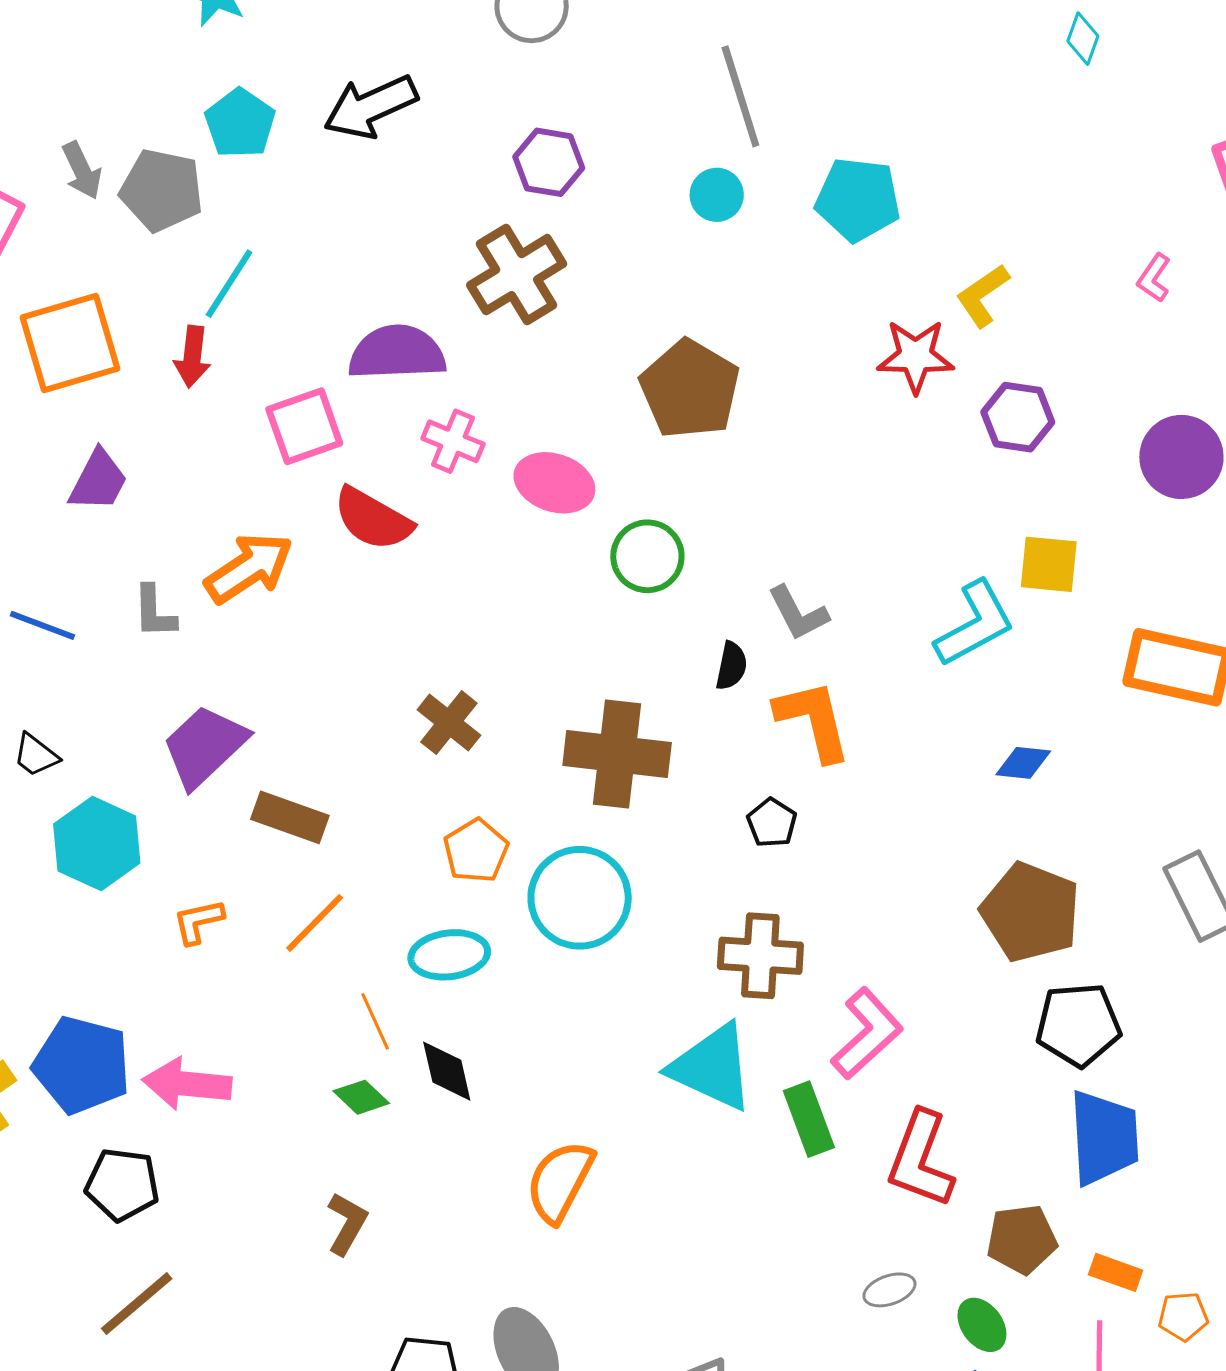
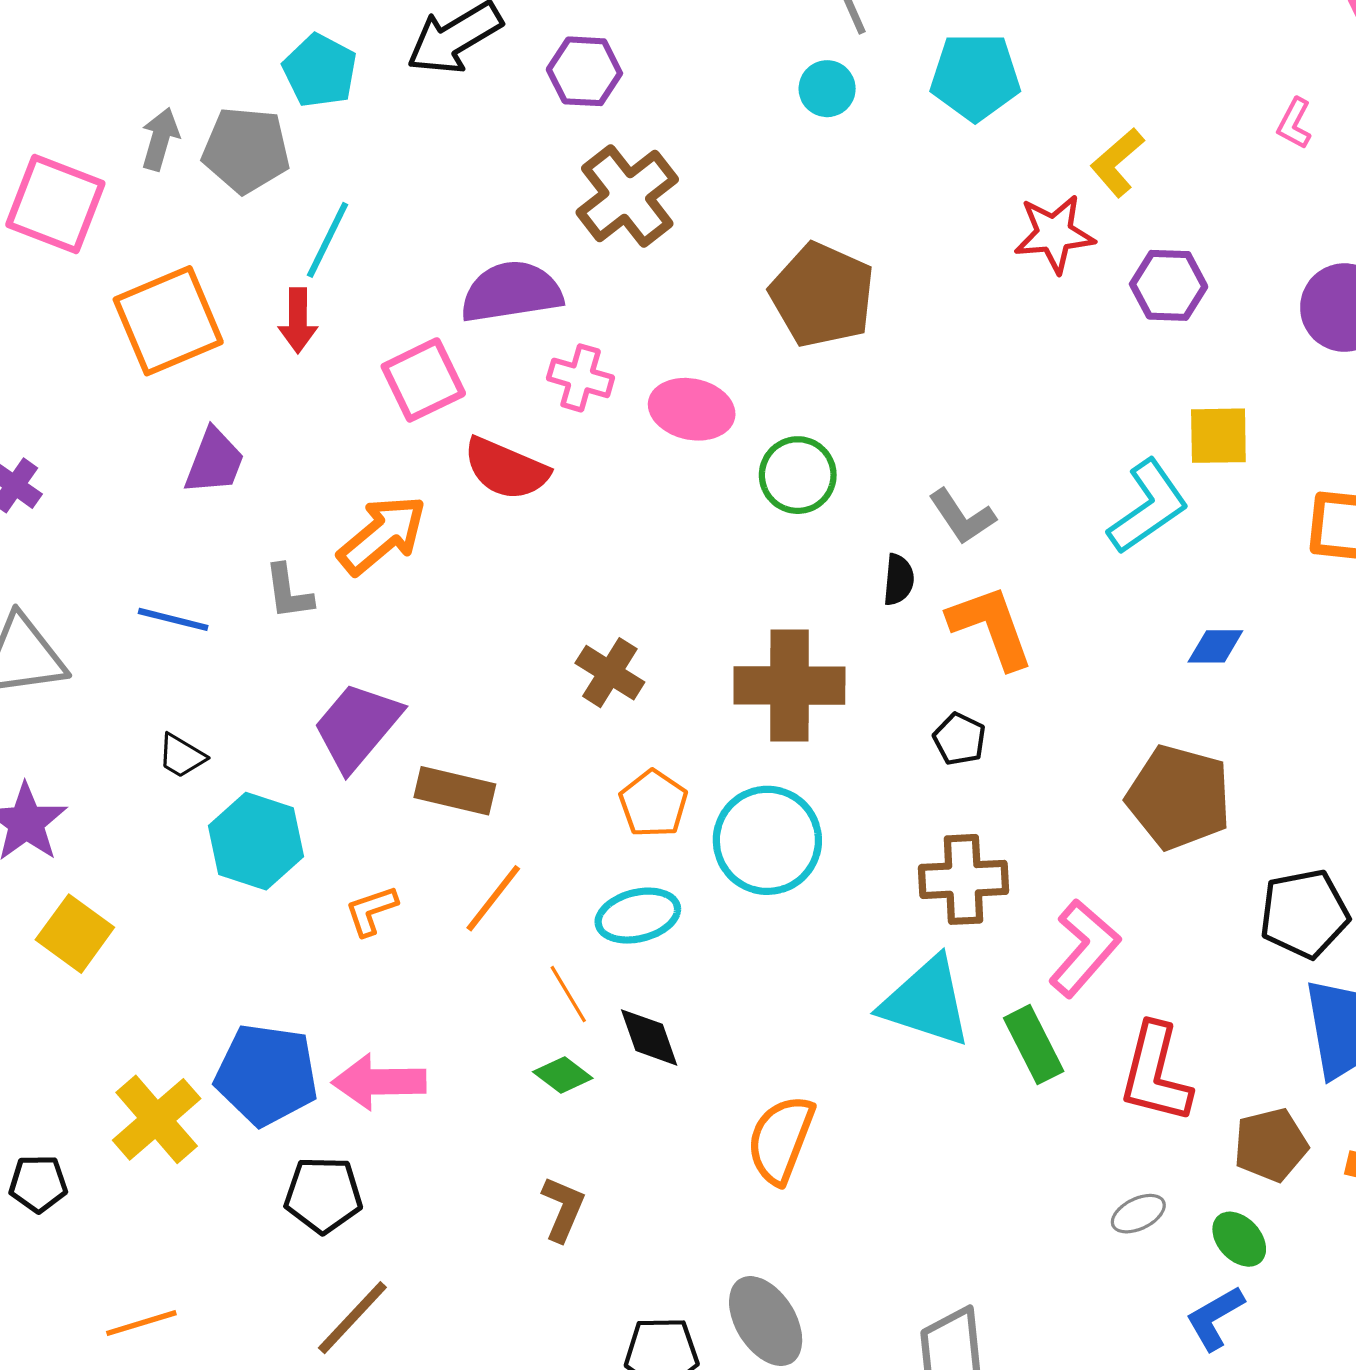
purple hexagon: (549, 162) -> (584, 71), moved
gray arrow: (82, 171) -> (160, 139), turned -132
brown pentagon: (1030, 912) -> (1179, 797), moved

